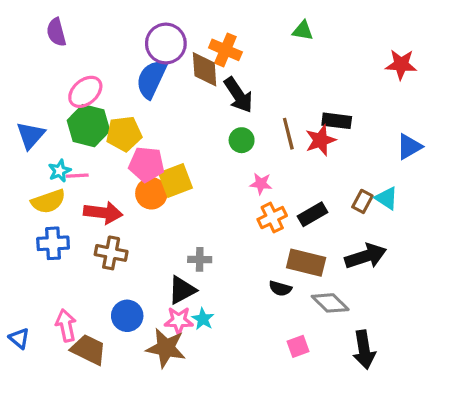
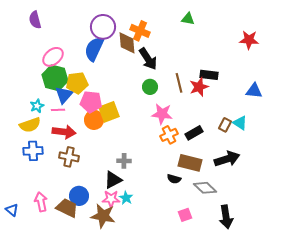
blue triangle: (31, 135) -> (64, 95), moved
blue triangle: (409, 147) -> (254, 91), turned 36
pink line: (77, 176) -> (58, 110), moved
pink star: (261, 184) -> (162, 114), size x1.5
brown trapezoid: (89, 350) -> (67, 208), moved

